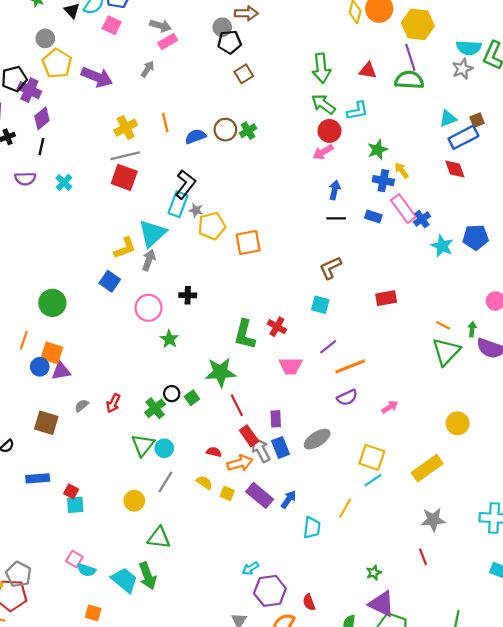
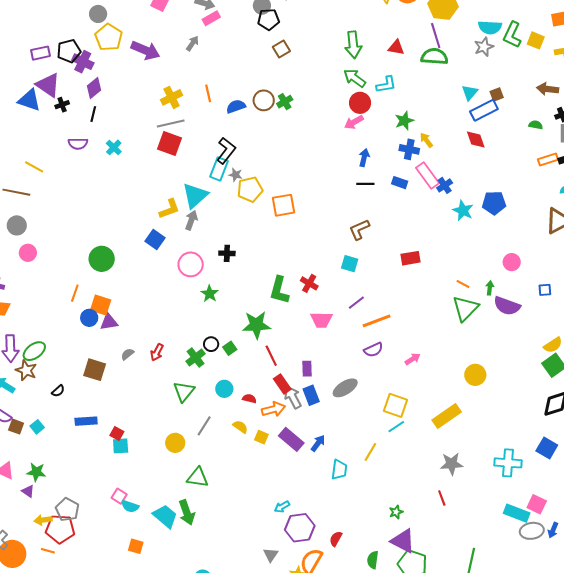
cyan triangle: (448, 118) -> (470, 93), turned -30
cyan circle: (164, 448) -> (224, 389), moved
red semicircle: (309, 602) -> (336, 539), turned 49

